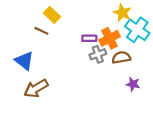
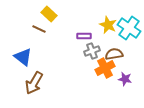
yellow star: (122, 13) -> (108, 25), moved
orange cross: (110, 38) -> (105, 68), moved
brown arrow: (36, 88) -> (34, 83), turned -30

